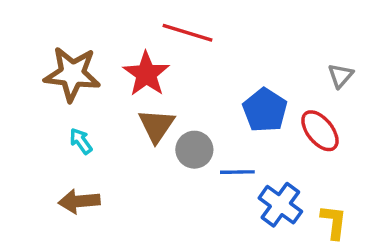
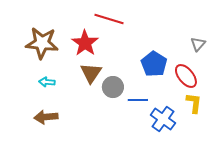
cyan arrow: (81, 141) -> (47, 82), turned -49
yellow L-shape: (334, 222) -> (194, 103), moved

